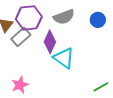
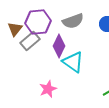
pink star: (20, 85) -> (48, 89), moved

